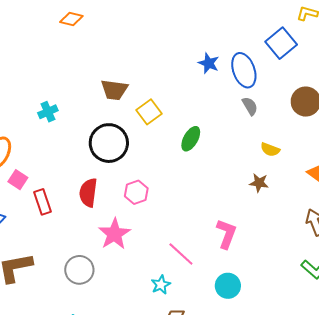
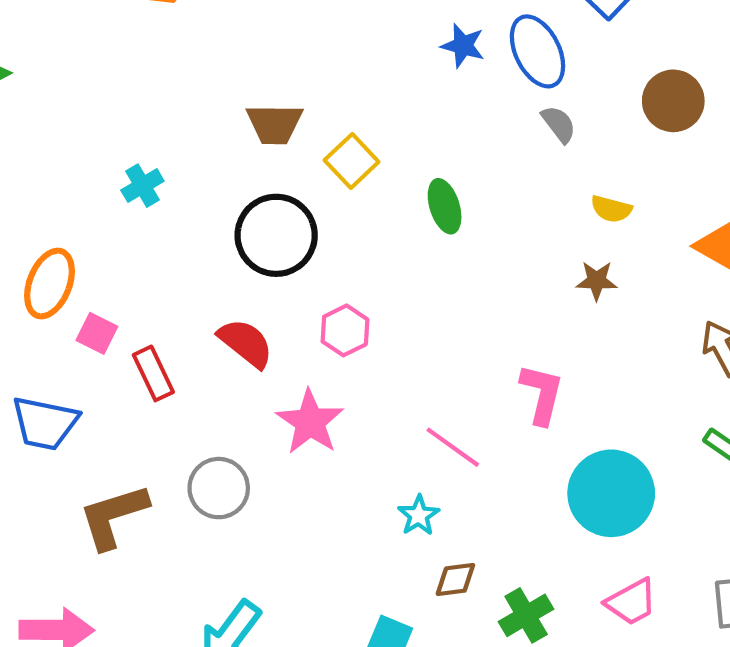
green ellipse: (191, 139) -> (445, 206), turned -40
red semicircle: (88, 193) -> (246, 343), turned 128
gray circle: (79, 270) -> (219, 488), moved
cyan circle: (228, 286) -> (611, 493), moved, size x1.6

